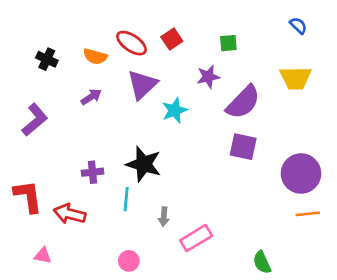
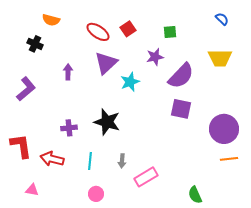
orange semicircle: (95, 56) -> (51, 20), moved
purple arrow: (91, 97) -> (68, 72), turned -56
cyan line: (126, 199) -> (90, 161), moved

